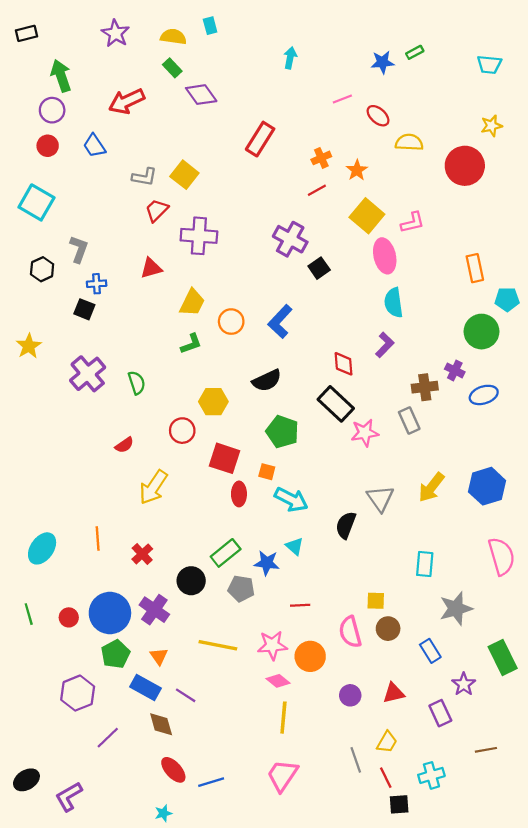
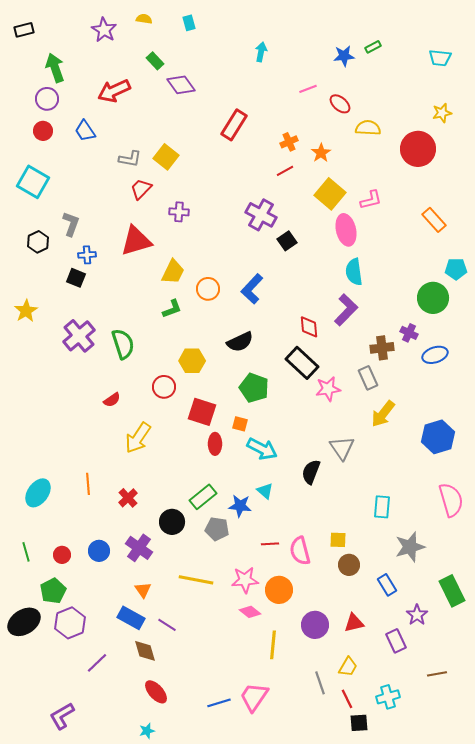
yellow semicircle: (173, 37) -> (144, 19), moved, size x0.7
purple cross: (199, 236) -> (179, 212), size x0.6
red triangle: (151, 268) -> (136, 241), size x1.6
orange rectangle: (475, 268) -> (434, 220), moved, turned -30
purple L-shape: (385, 345) -> (346, 310), size x1.4
green semicircle: (137, 383) -> (123, 344), size x1.4
yellow arrow: (431, 487) -> (383, 414), moved
blue circle: (110, 613) -> (99, 551), size x0.6
pink semicircle: (350, 632) -> (300, 551), moved
green pentagon: (115, 654) -> (53, 591), moved
purple circle: (350, 695) -> (315, 625), size x1.4
yellow line: (283, 718) -> (273, 645), moved
black ellipse: (26, 780) -> (24, 622), moved, size x1.4
blue line: (211, 782) -> (219, 703), moved

